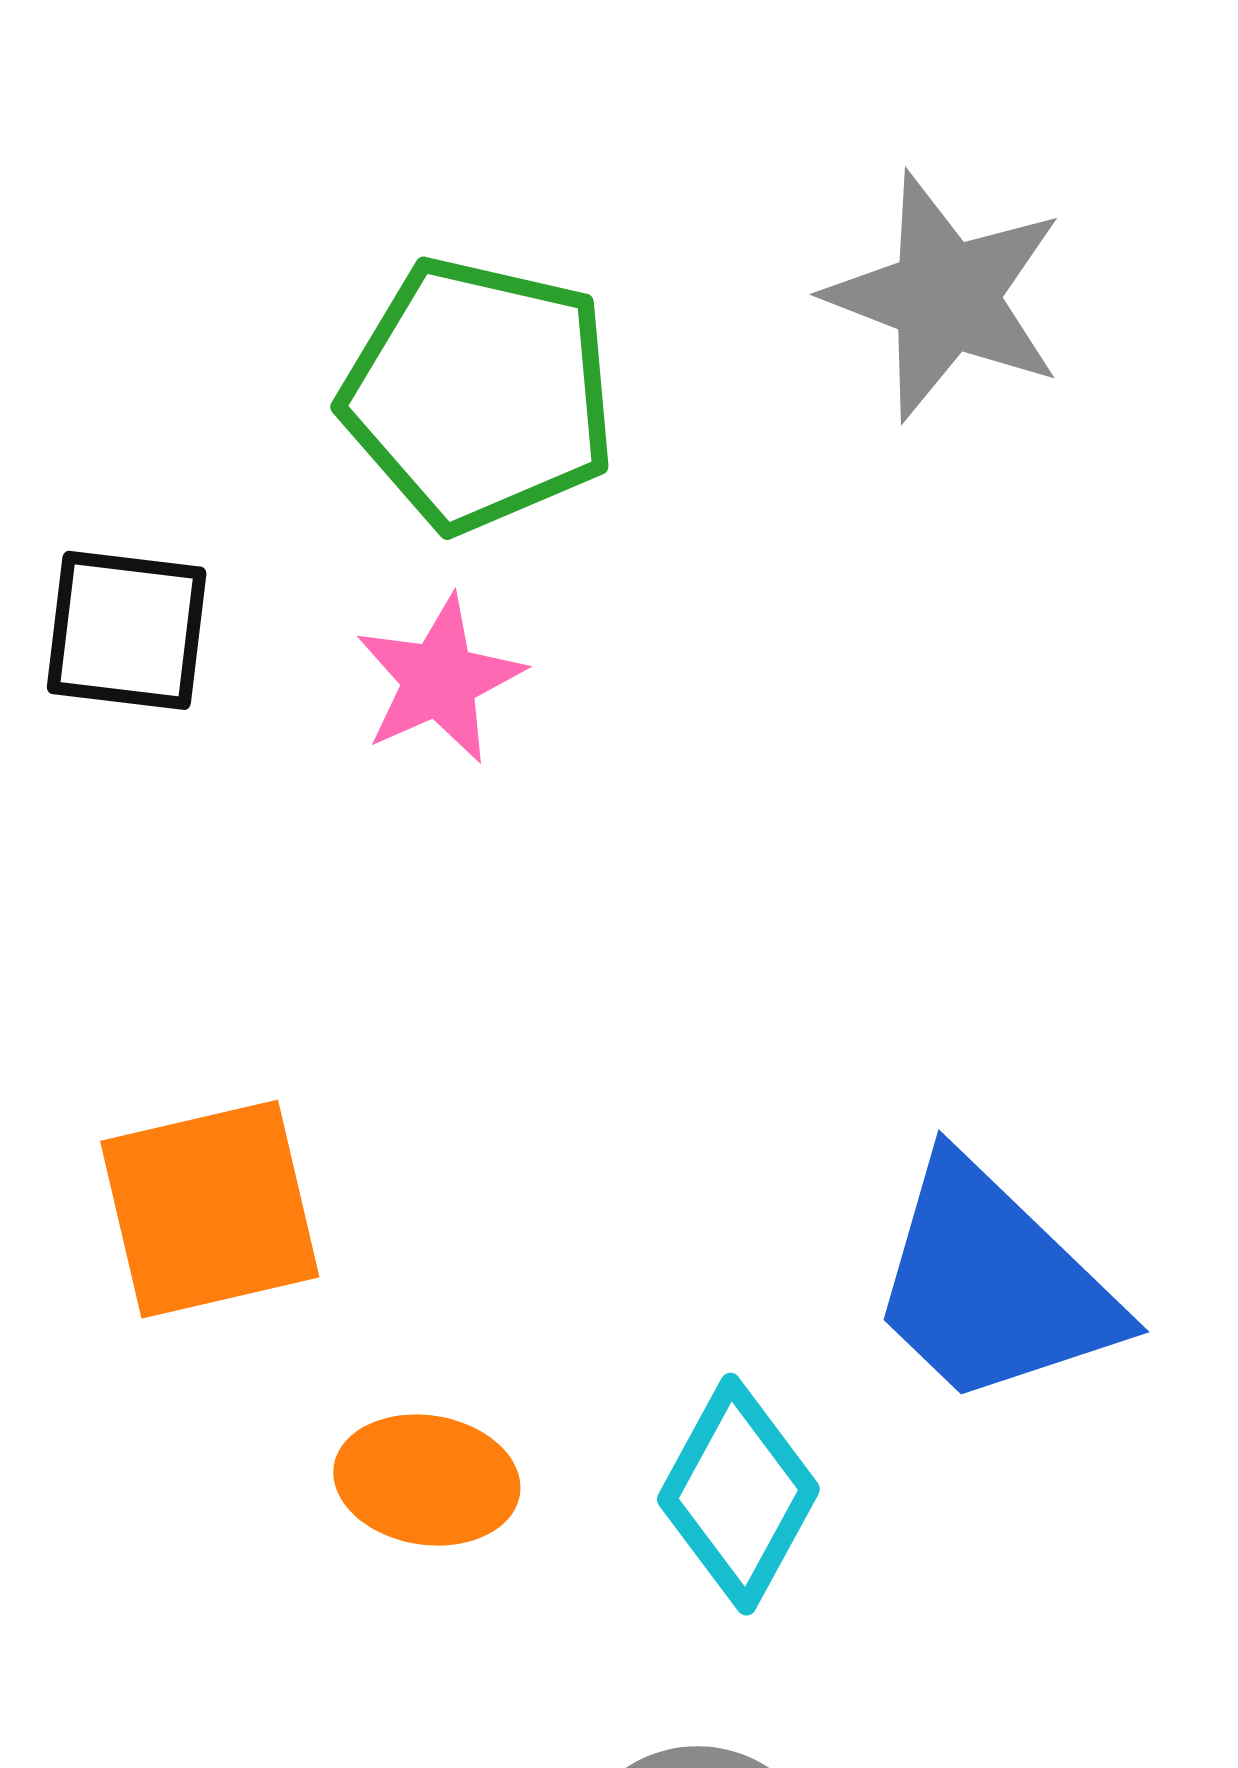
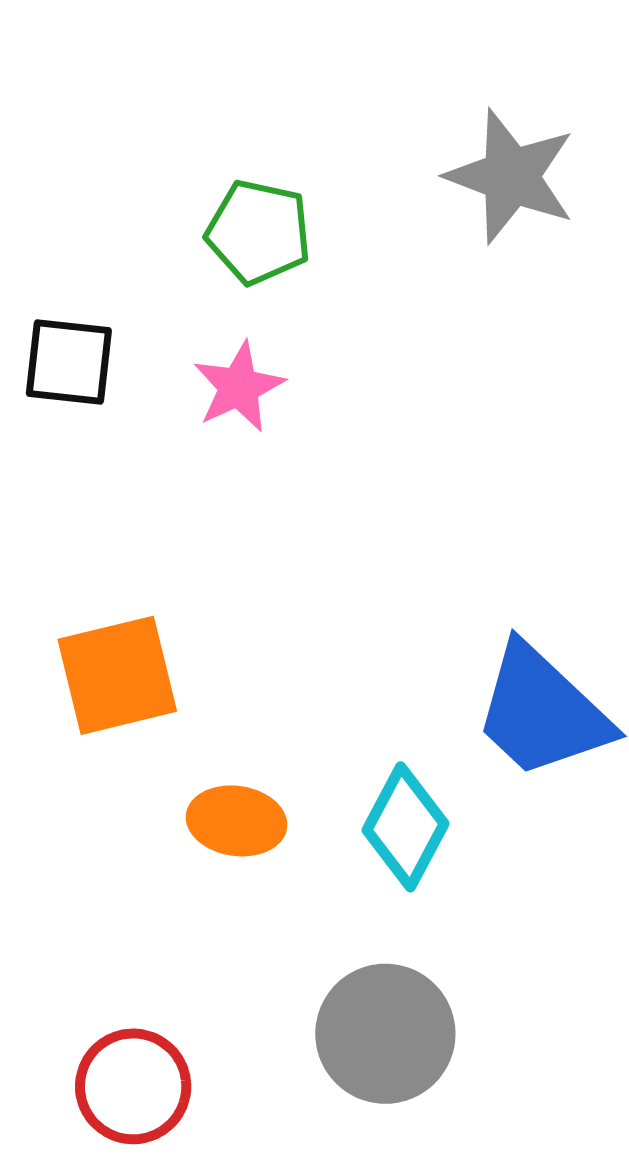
green pentagon: (479, 394) -> (259, 232), size x0.7

